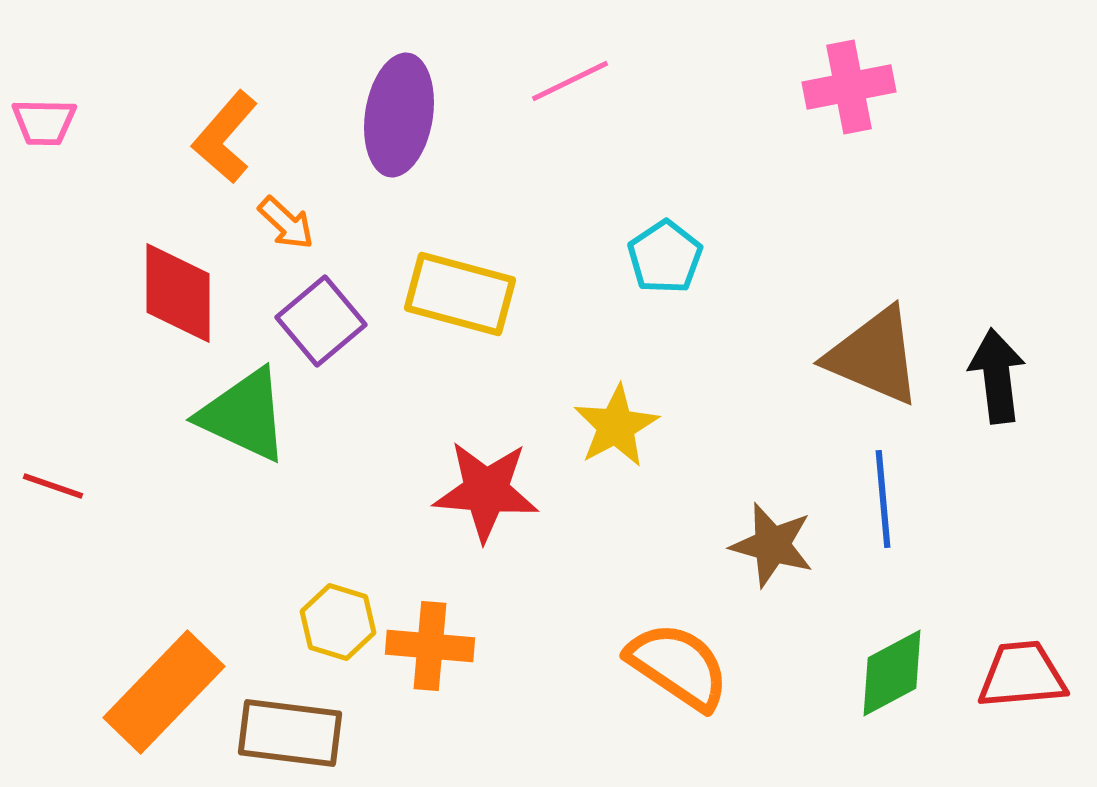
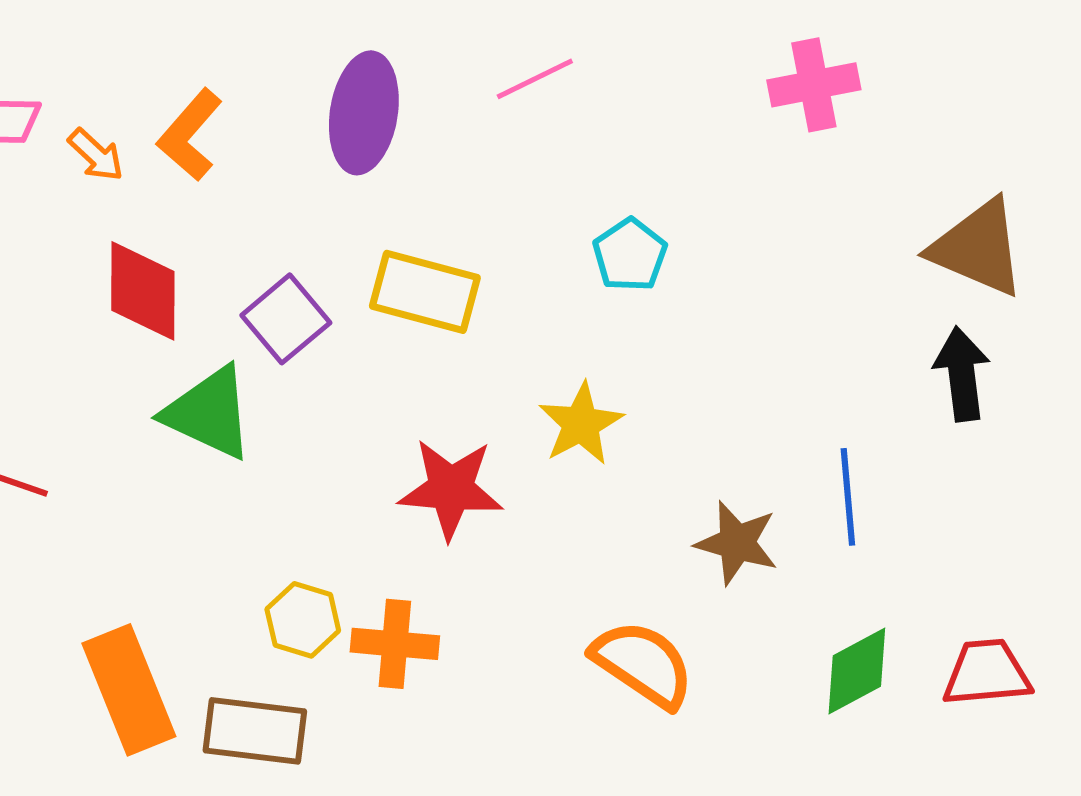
orange arrow: (286, 223) -> (96, 155), moved
brown triangle: (874, 356) -> (978, 248), moved
orange rectangle: (164, 692) -> (129, 690), turned -66

